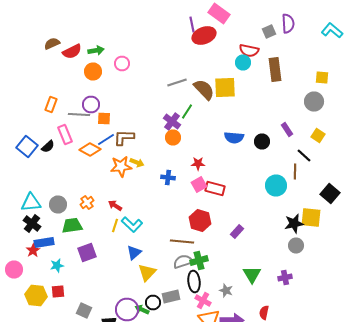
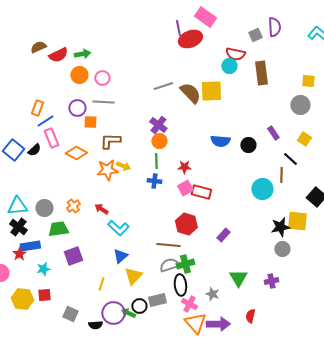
pink circle: (122, 64) -> (102, 78), moved
green line: (187, 112) -> (156, 161), moved, turned -35
gray line: (79, 114) -> (103, 102), moved
blue line: (106, 140) -> (45, 121), moved
yellow line: (115, 226) -> (101, 284), moved

